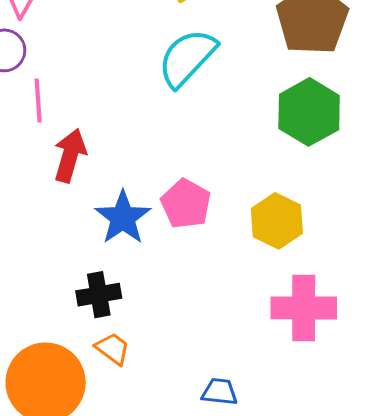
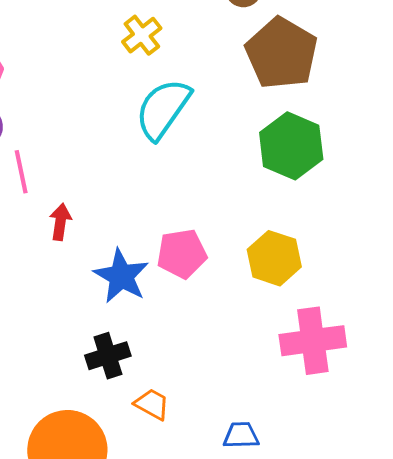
red arrow: (70, 156) -> (60, 222), size x0.7
pink pentagon: (186, 204) -> (182, 254), turned -30
orange trapezoid: (113, 349) -> (152, 404), moved

